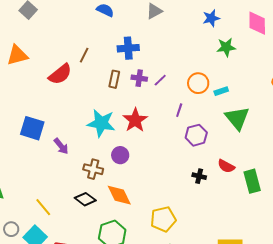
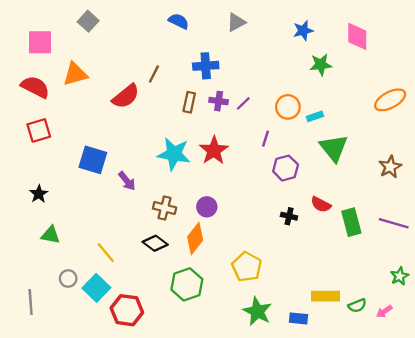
purple circle: (120, 155) -> (207, 207), moved
orange diamond: (119, 195) -> (195, 239), turned 64
yellow pentagon: (163, 219) -> (247, 267), turned -30

